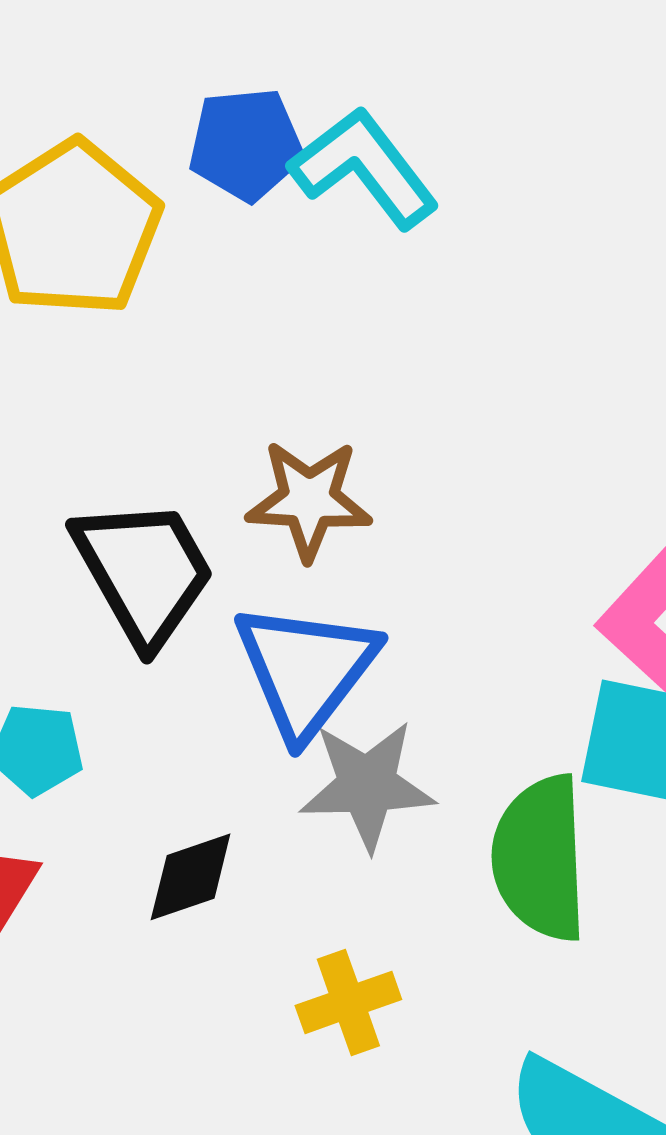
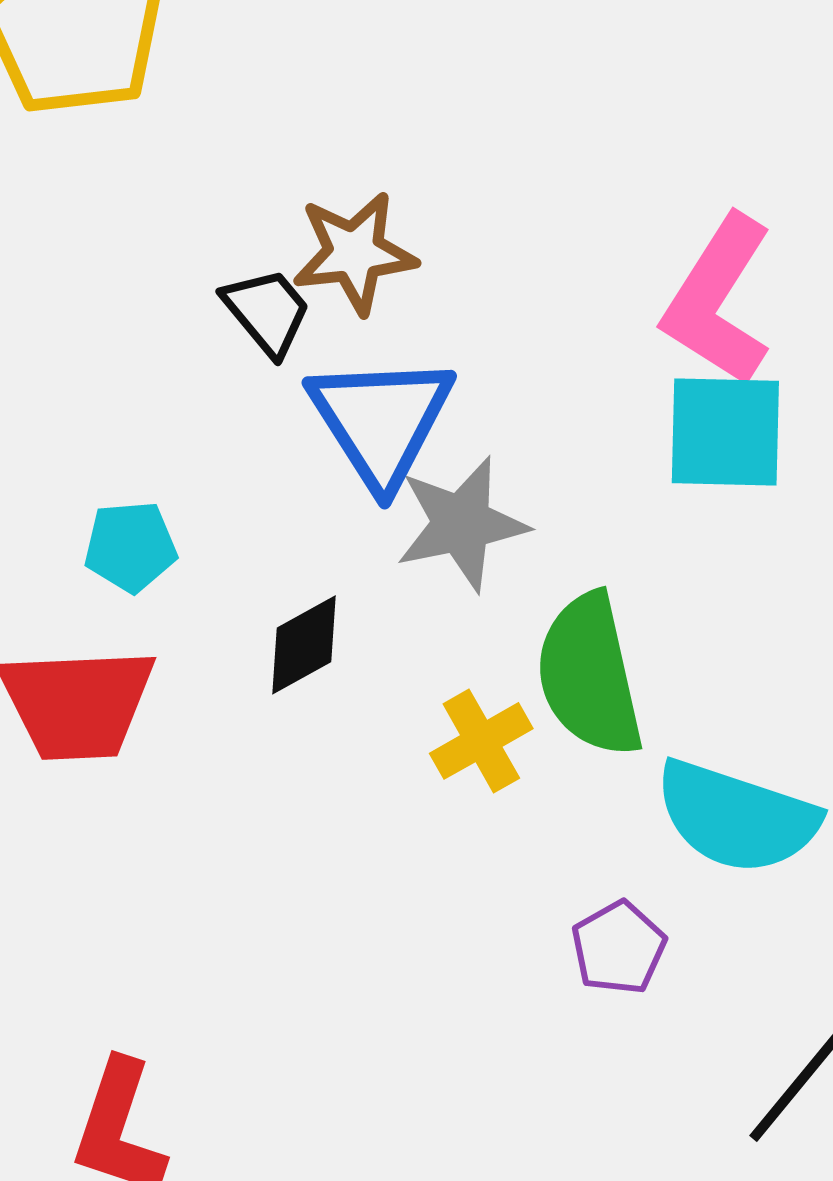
black trapezoid: (144, 572) -> (267, 312), moved, size x0.6
green semicircle: (540, 858) -> (589, 675), moved

